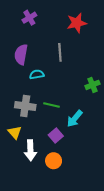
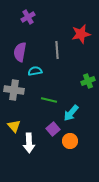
red star: (77, 23) -> (81, 34), moved
gray cross: (25, 106) -> (14, 90), moved
orange circle: (54, 161) -> (70, 141), moved

